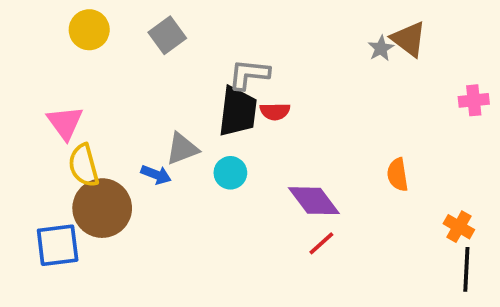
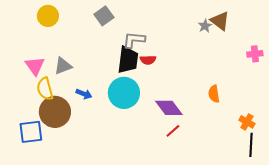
gray square: (167, 35) -> (104, 16), moved
gray triangle: (182, 149) -> (63, 66), moved
cyan circle: (230, 173) -> (124, 93), size x1.8

